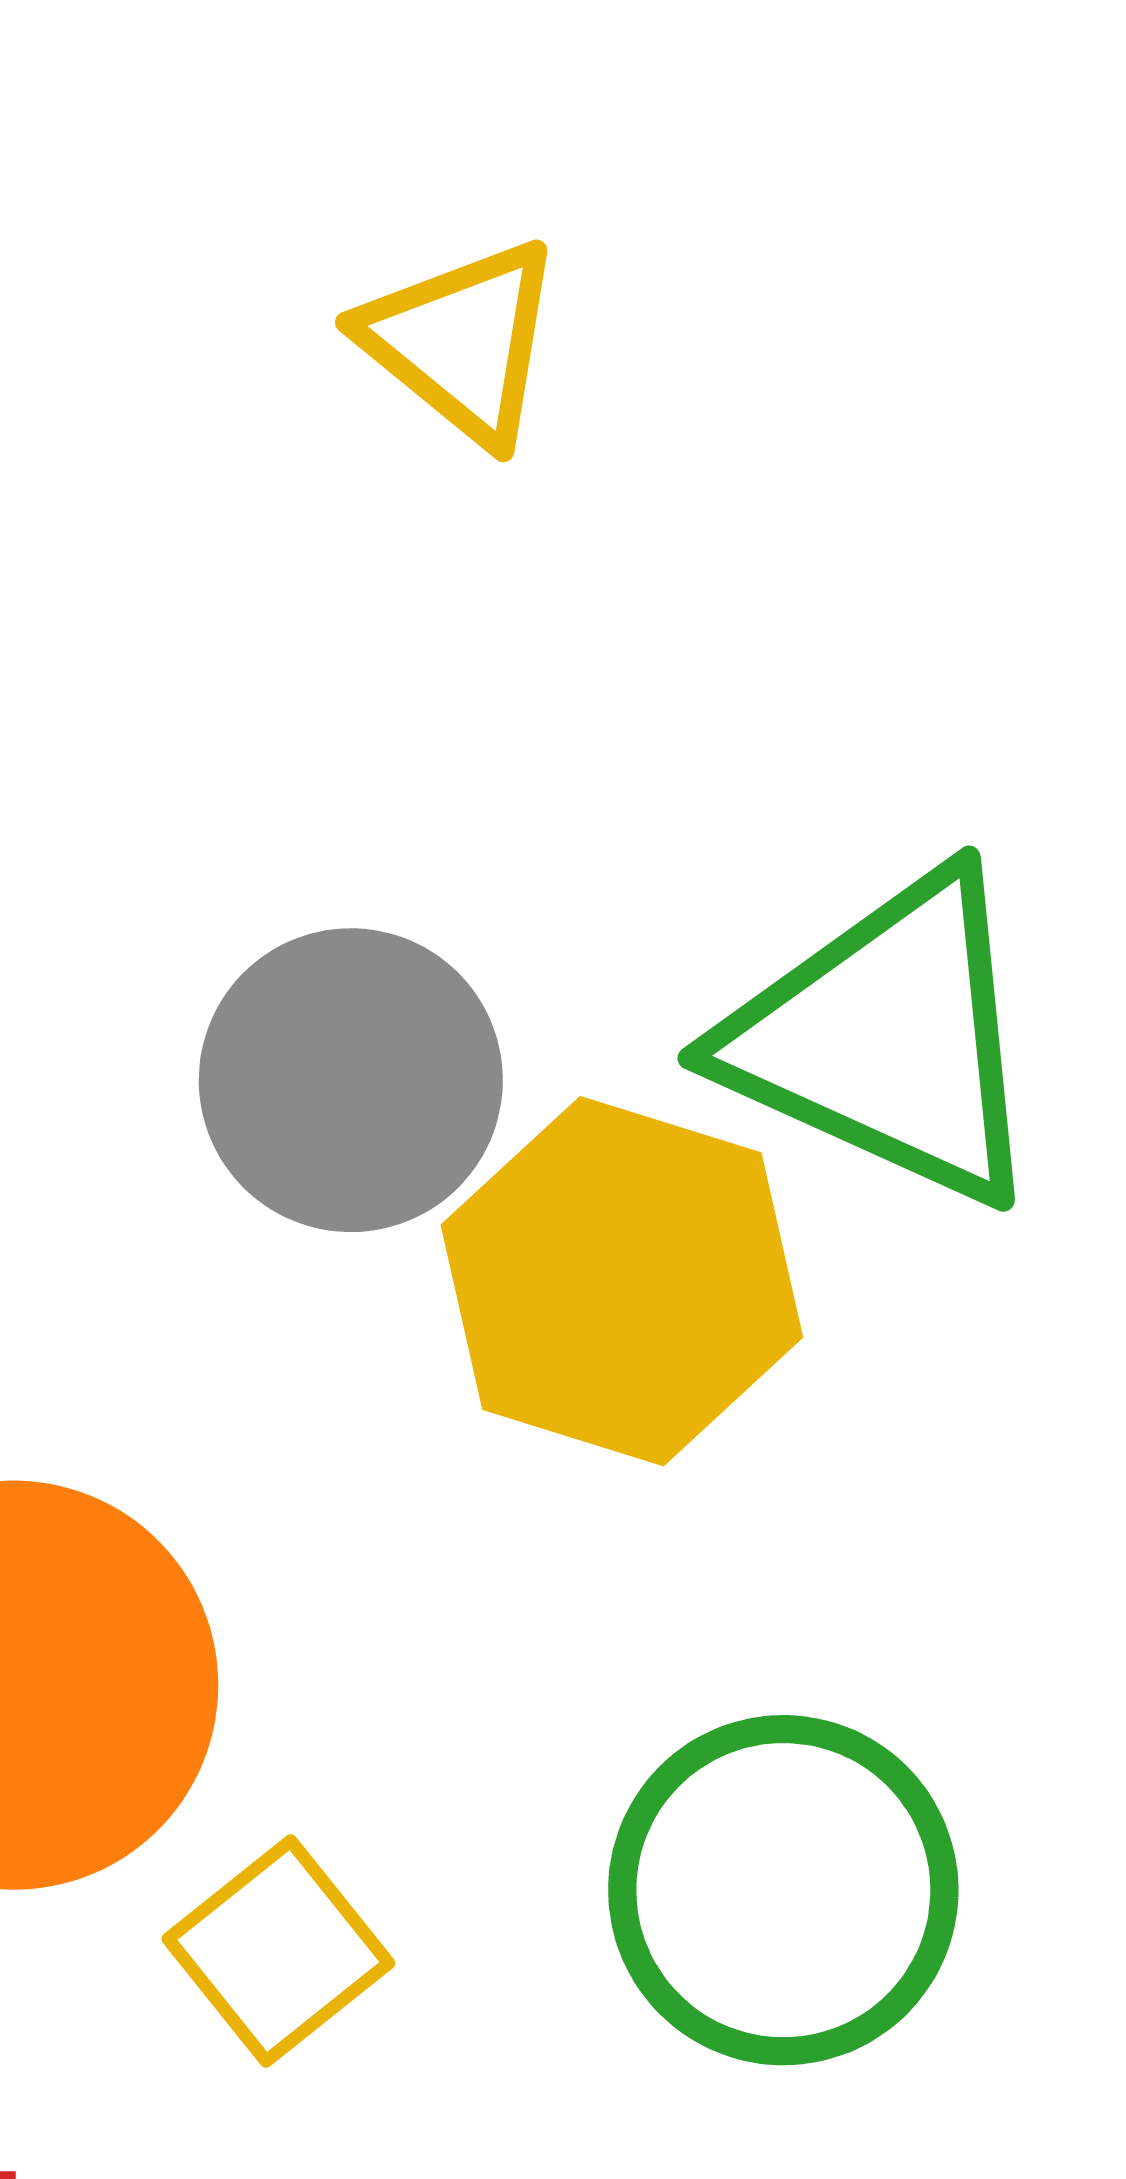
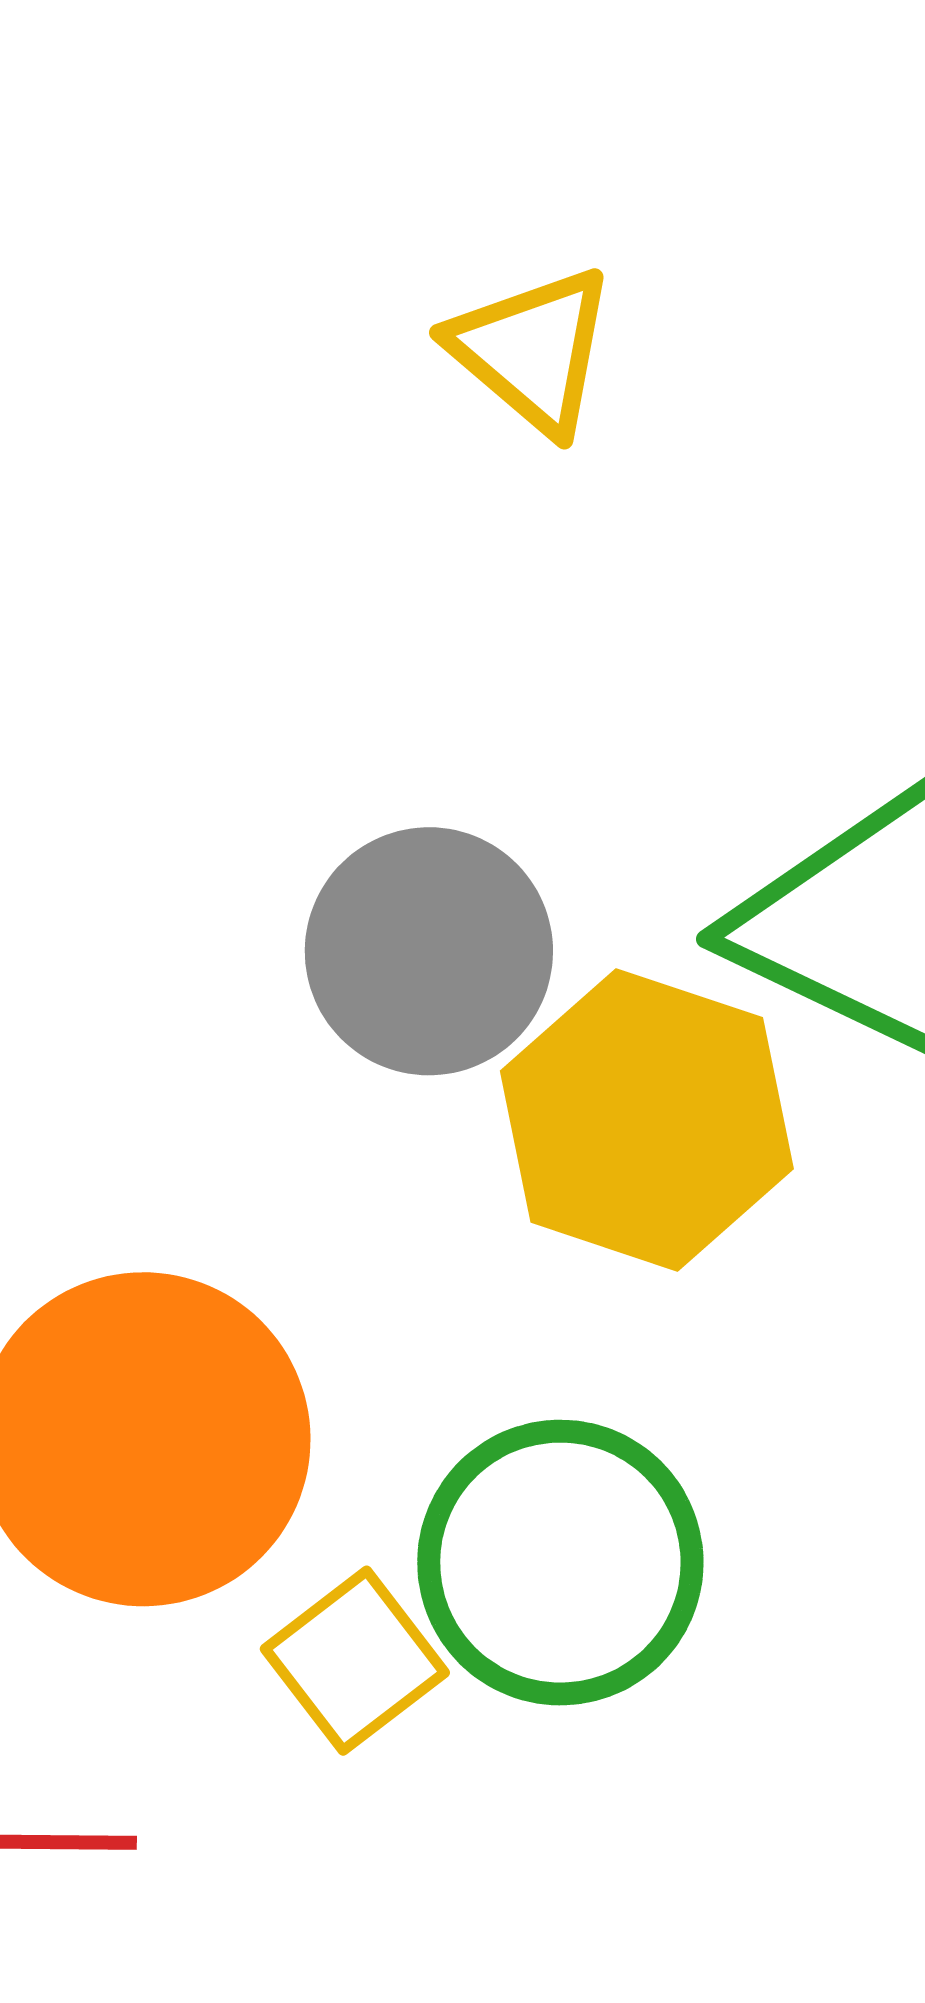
green circle: (783, 1890) -> (560, 1563), moved

